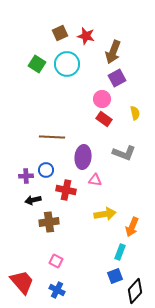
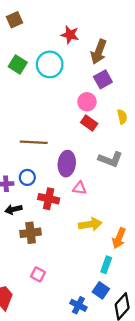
brown square: (60, 33) -> (15, 20), moved
blue square: (115, 276) -> (101, 290), turned -35
blue cross: (57, 290) -> (78, 305), moved

